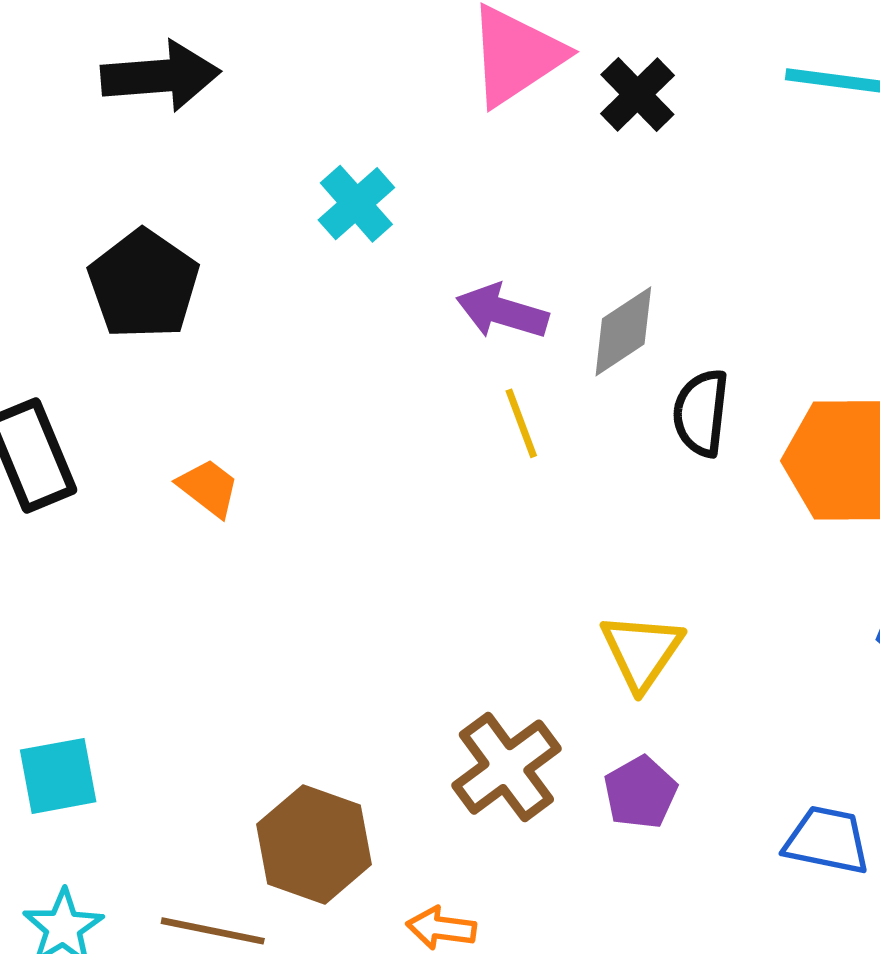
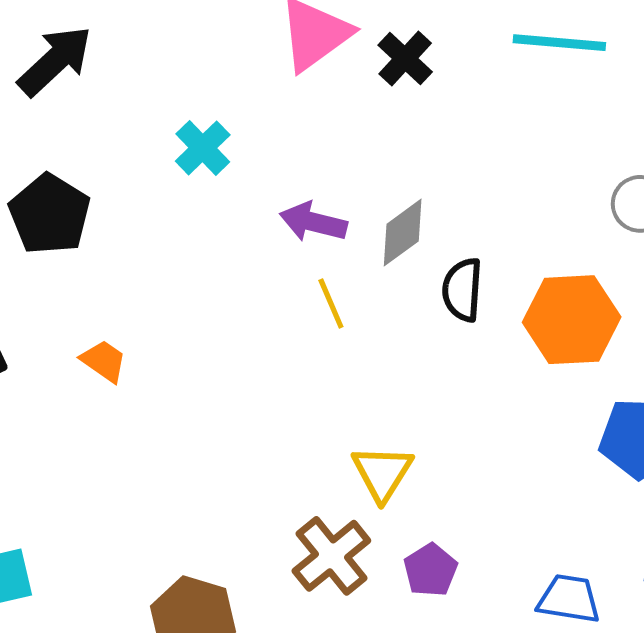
black arrow: (161, 76) -> (55, 61), turned -36
yellow triangle: (642, 651) -> (382, 473), moved

